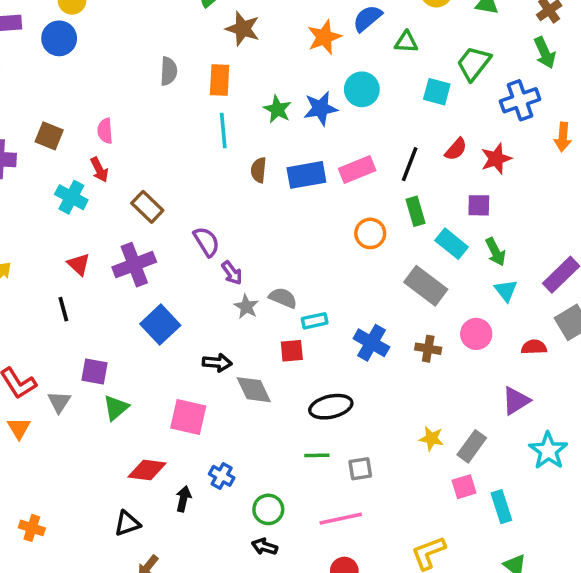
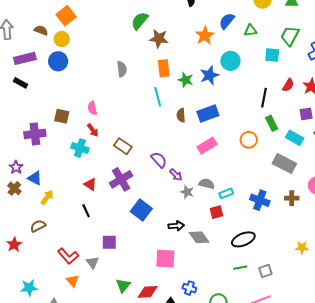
orange rectangle: (220, 80) -> (164, 68), moved
pink rectangle: (357, 169) -> (207, 146), moved
green triangle: (116, 408) -> (123, 285), moved

